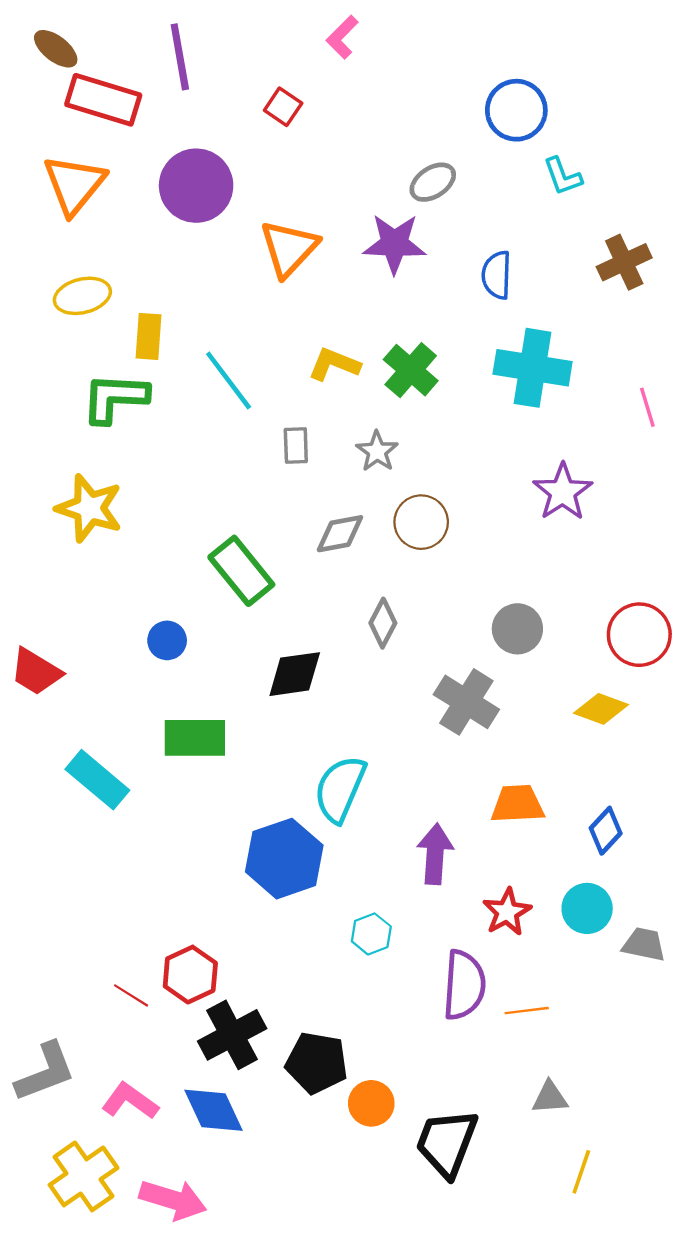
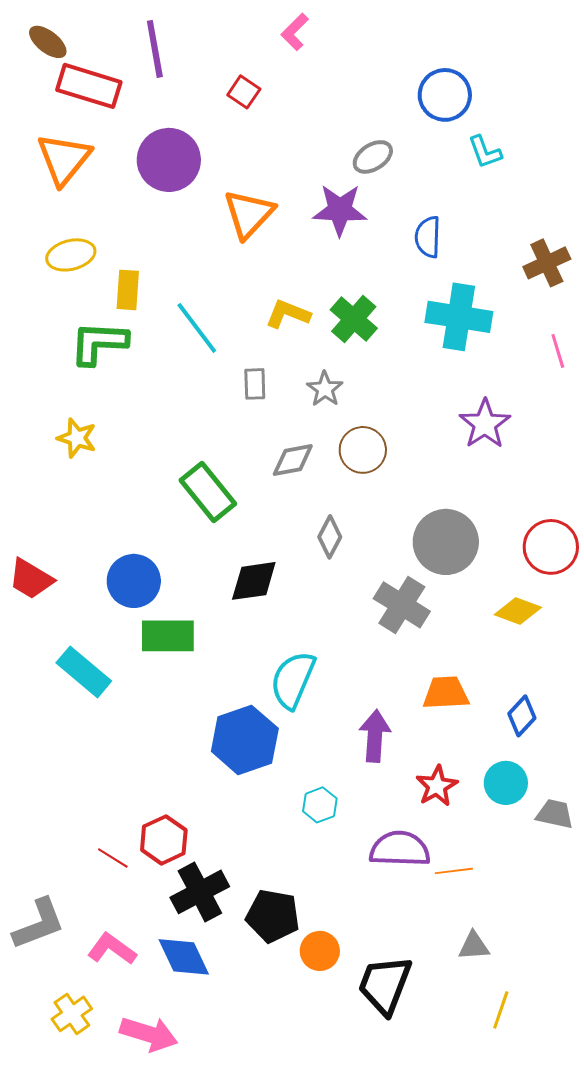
brown cross: (624, 262) -> (547, 263), moved
yellow star: (89, 508) -> (77, 438), size x0.7
gray circle: (517, 629) -> (446, 542), size x1.5
blue circle: (167, 640) -> (134, 581), moved, size x1.6
purple semicircle: (464, 985) -> (400, 849), turned -92
yellow cross: (84, 1176) -> (72, 1014), size x0.7

